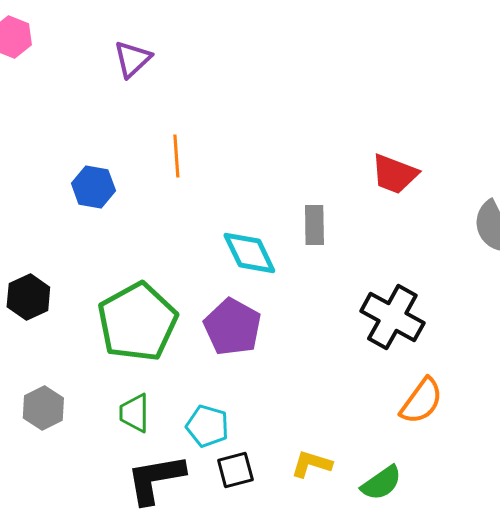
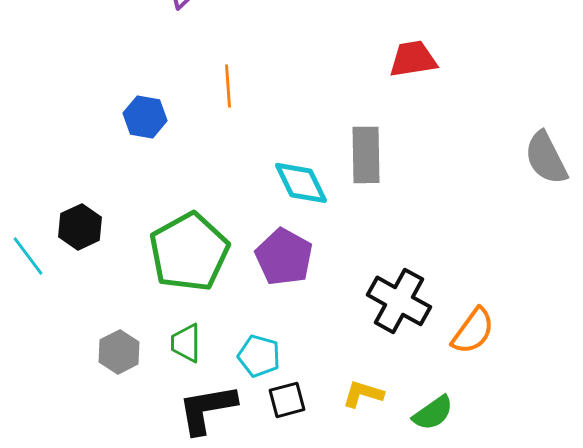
red trapezoid: (394, 174) -> (413, 59), moved, turned 150
gray rectangle: (314, 225) -> (366, 155), size x1.4
black cross: (392, 317) -> (399, 301), moved
gray hexagon: (43, 408) -> (119, 352), moved

